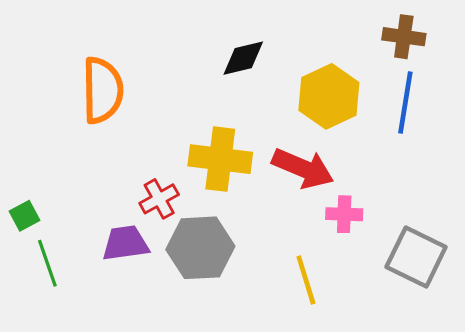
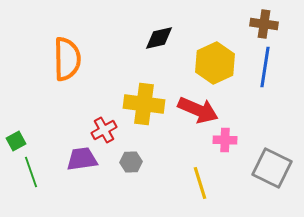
gray hexagon: (200, 248) -> (131, 162), size x0.5

